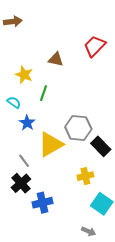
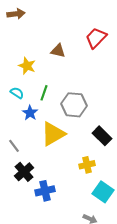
green line: (43, 93) -> (44, 93), moved
gray hexagon: (78, 128) -> (74, 105), moved
gray line: (24, 161) -> (14, 146), moved

